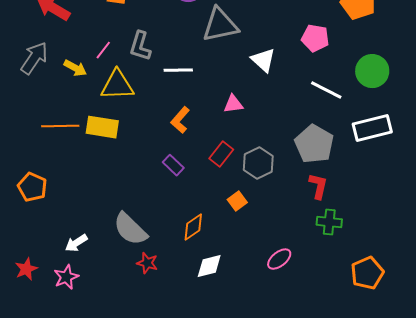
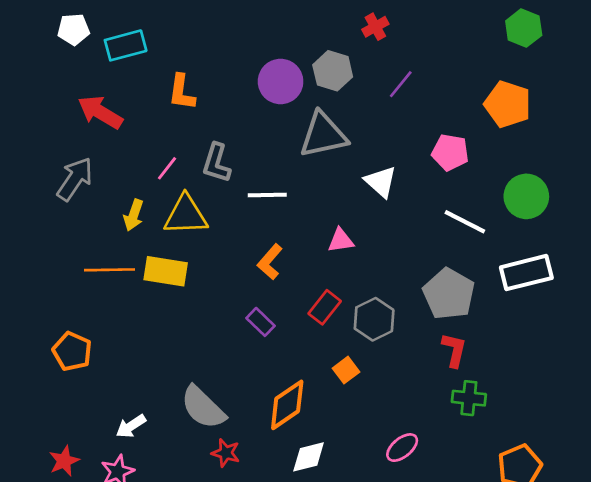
yellow arrow: (75, 68) -> (134, 215), moved, turned 80
orange diamond: (193, 227) -> (287, 405), size x1.4

